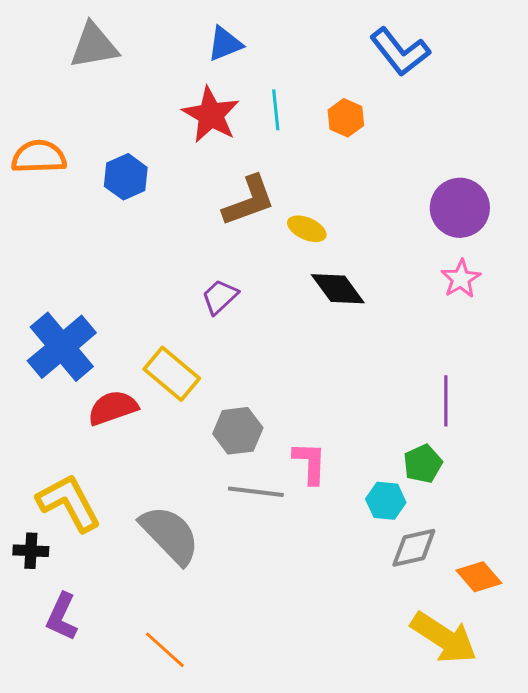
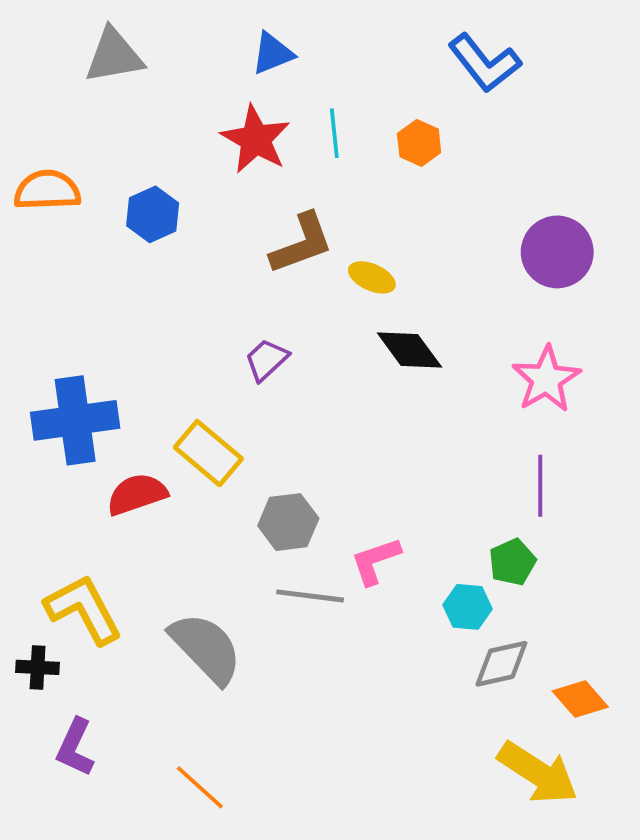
pink star: (461, 279) -> (546, 379), moved, size x1.4
blue cross: (62, 347) -> (75, 420), turned 32
pink L-shape: (310, 463) -> (376, 561), turned -111

